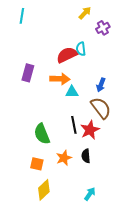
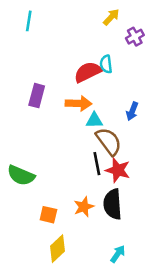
brown semicircle: (101, 108) -> (109, 141), moved
red star: (90, 130) -> (118, 170), turned -30
green semicircle: (42, 134) -> (21, 175), moved, turned -45
black semicircle: (86, 156) -> (113, 204), size x1.6

